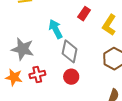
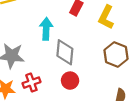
cyan arrow: (56, 29) -> (46, 29), turned 36

